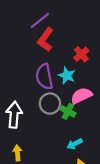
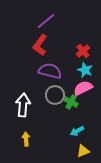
red L-shape: (45, 40) -> (40, 45), moved
cyan star: (67, 75) -> (85, 70), moved
purple semicircle: (44, 77) -> (50, 71), turned 115

